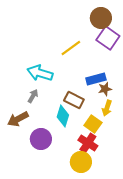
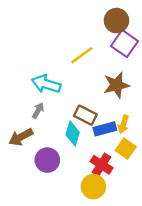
blue rectangle: (96, 79) -> (105, 129), moved
brown star: (105, 89) -> (116, 85), moved, size x1.6
yellow square: (93, 124) -> (126, 149), moved

